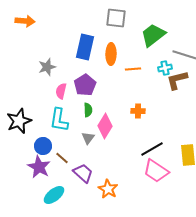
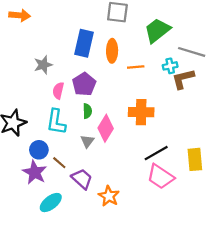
orange cross: (138, 111) -> (141, 112), size x1.6

